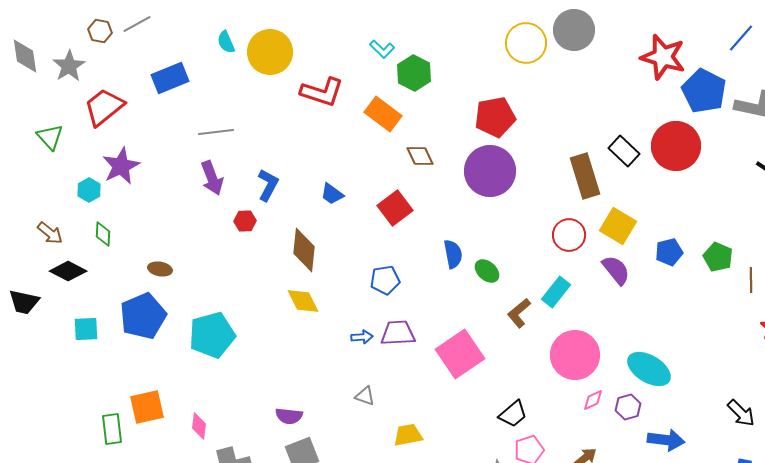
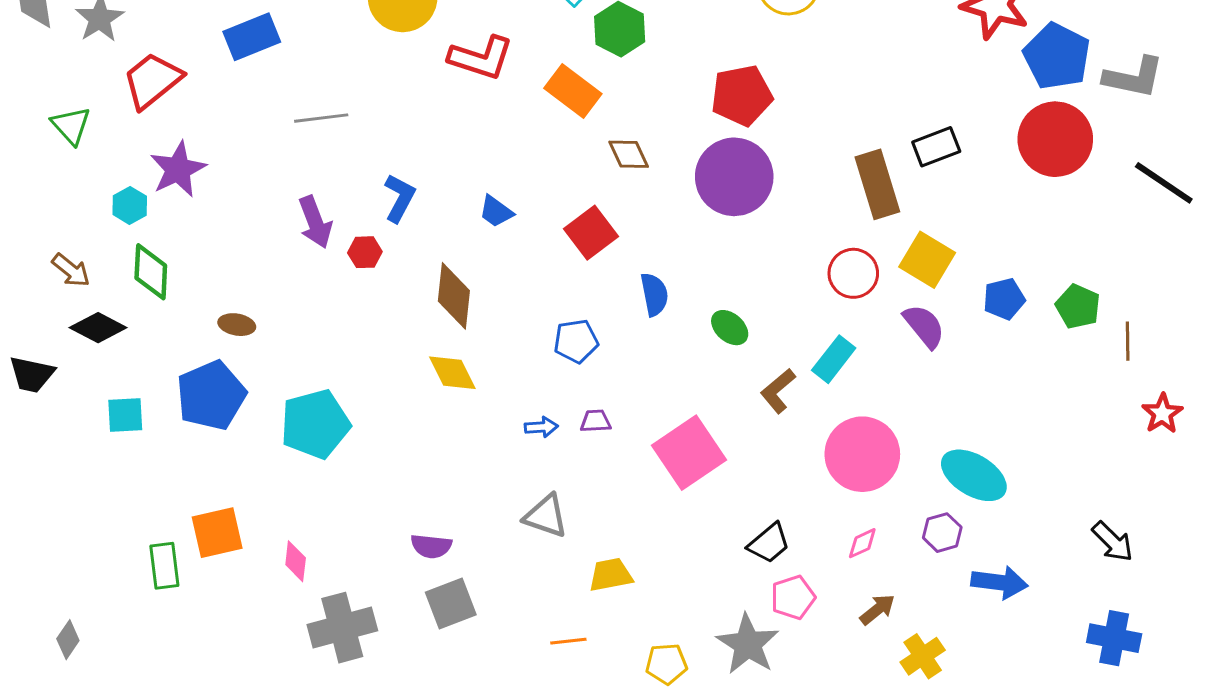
red circle: (676, 146) -> (1055, 139), moved
black rectangle: (624, 151) -> (936, 147), turned -64
purple arrow: (212, 178) -> (315, 222), moved
green diamond: (103, 234) -> (151, 272), size x1.5
blue semicircle: (453, 254) -> (654, 294), moved
purple trapezoid: (398, 333) -> (596, 421), size x0.6
gray triangle: (365, 396) -> (546, 516), size x1.5
pink diamond: (593, 400) -> (862, 543), moved

